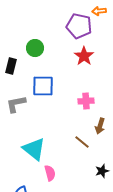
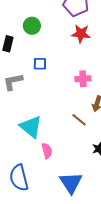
red star: (84, 56) -> (81, 34), turned -30
blue square: (43, 86) -> (40, 64), size x0.6

